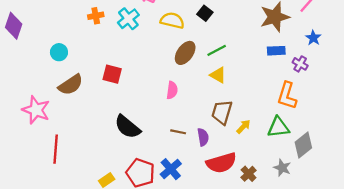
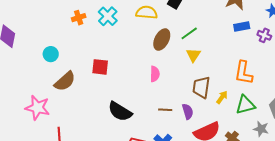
yellow triangle: (218, 75) -> (193, 55), turned 42
orange L-shape: (287, 96) -> (244, 73), moved
green triangle: (278, 127) -> (245, 105), moved

